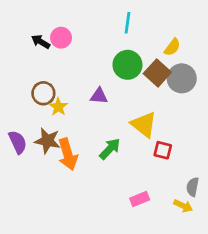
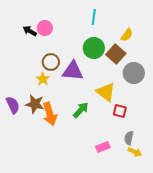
gray circle: (182, 78) -> (134, 73), moved
brown circle: (43, 93) -> (51, 62), moved
purple triangle: (99, 96) -> (73, 71), size x1.6
gray semicircle: (193, 187) -> (129, 138), moved

